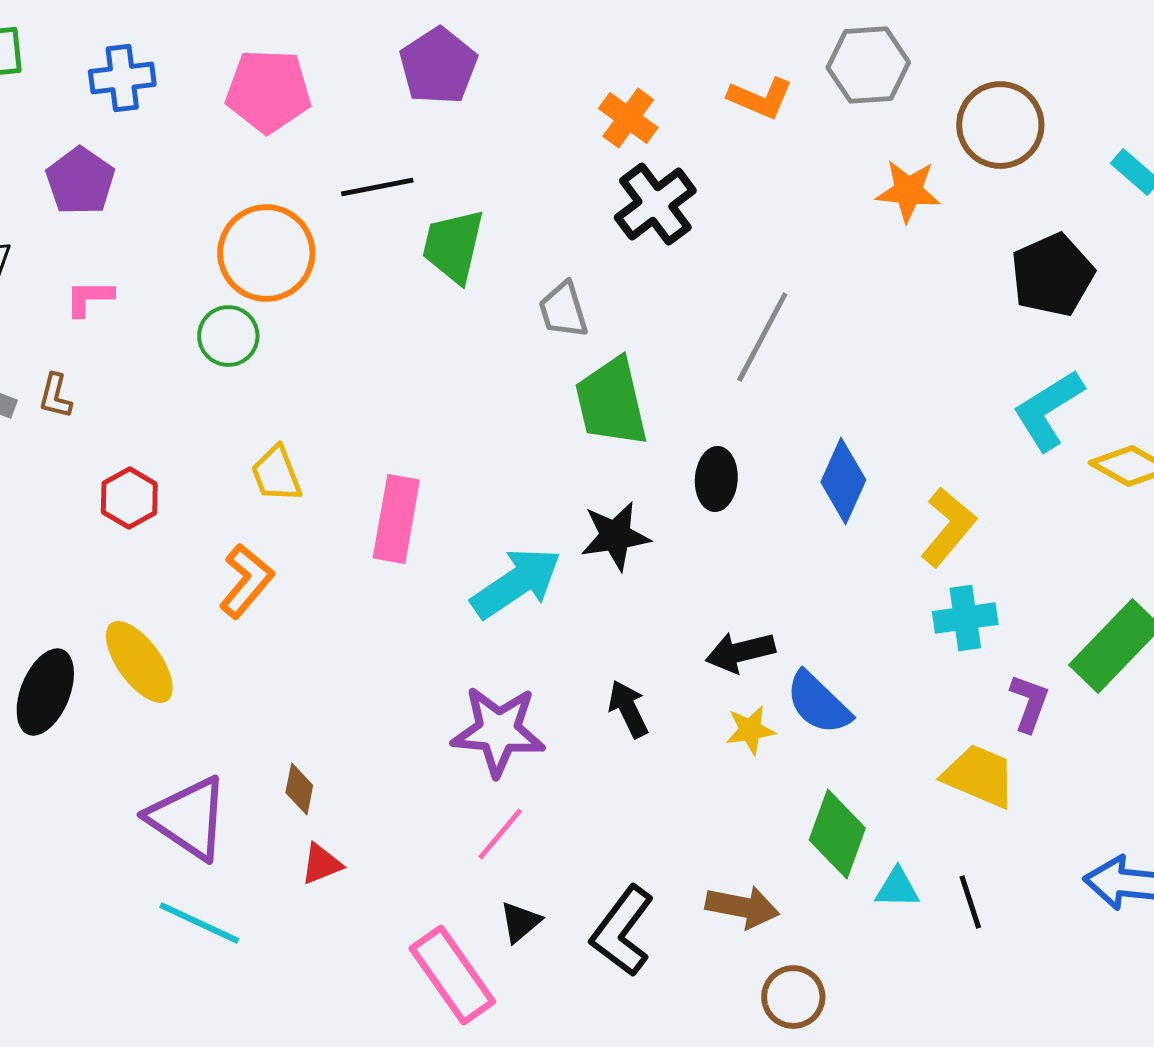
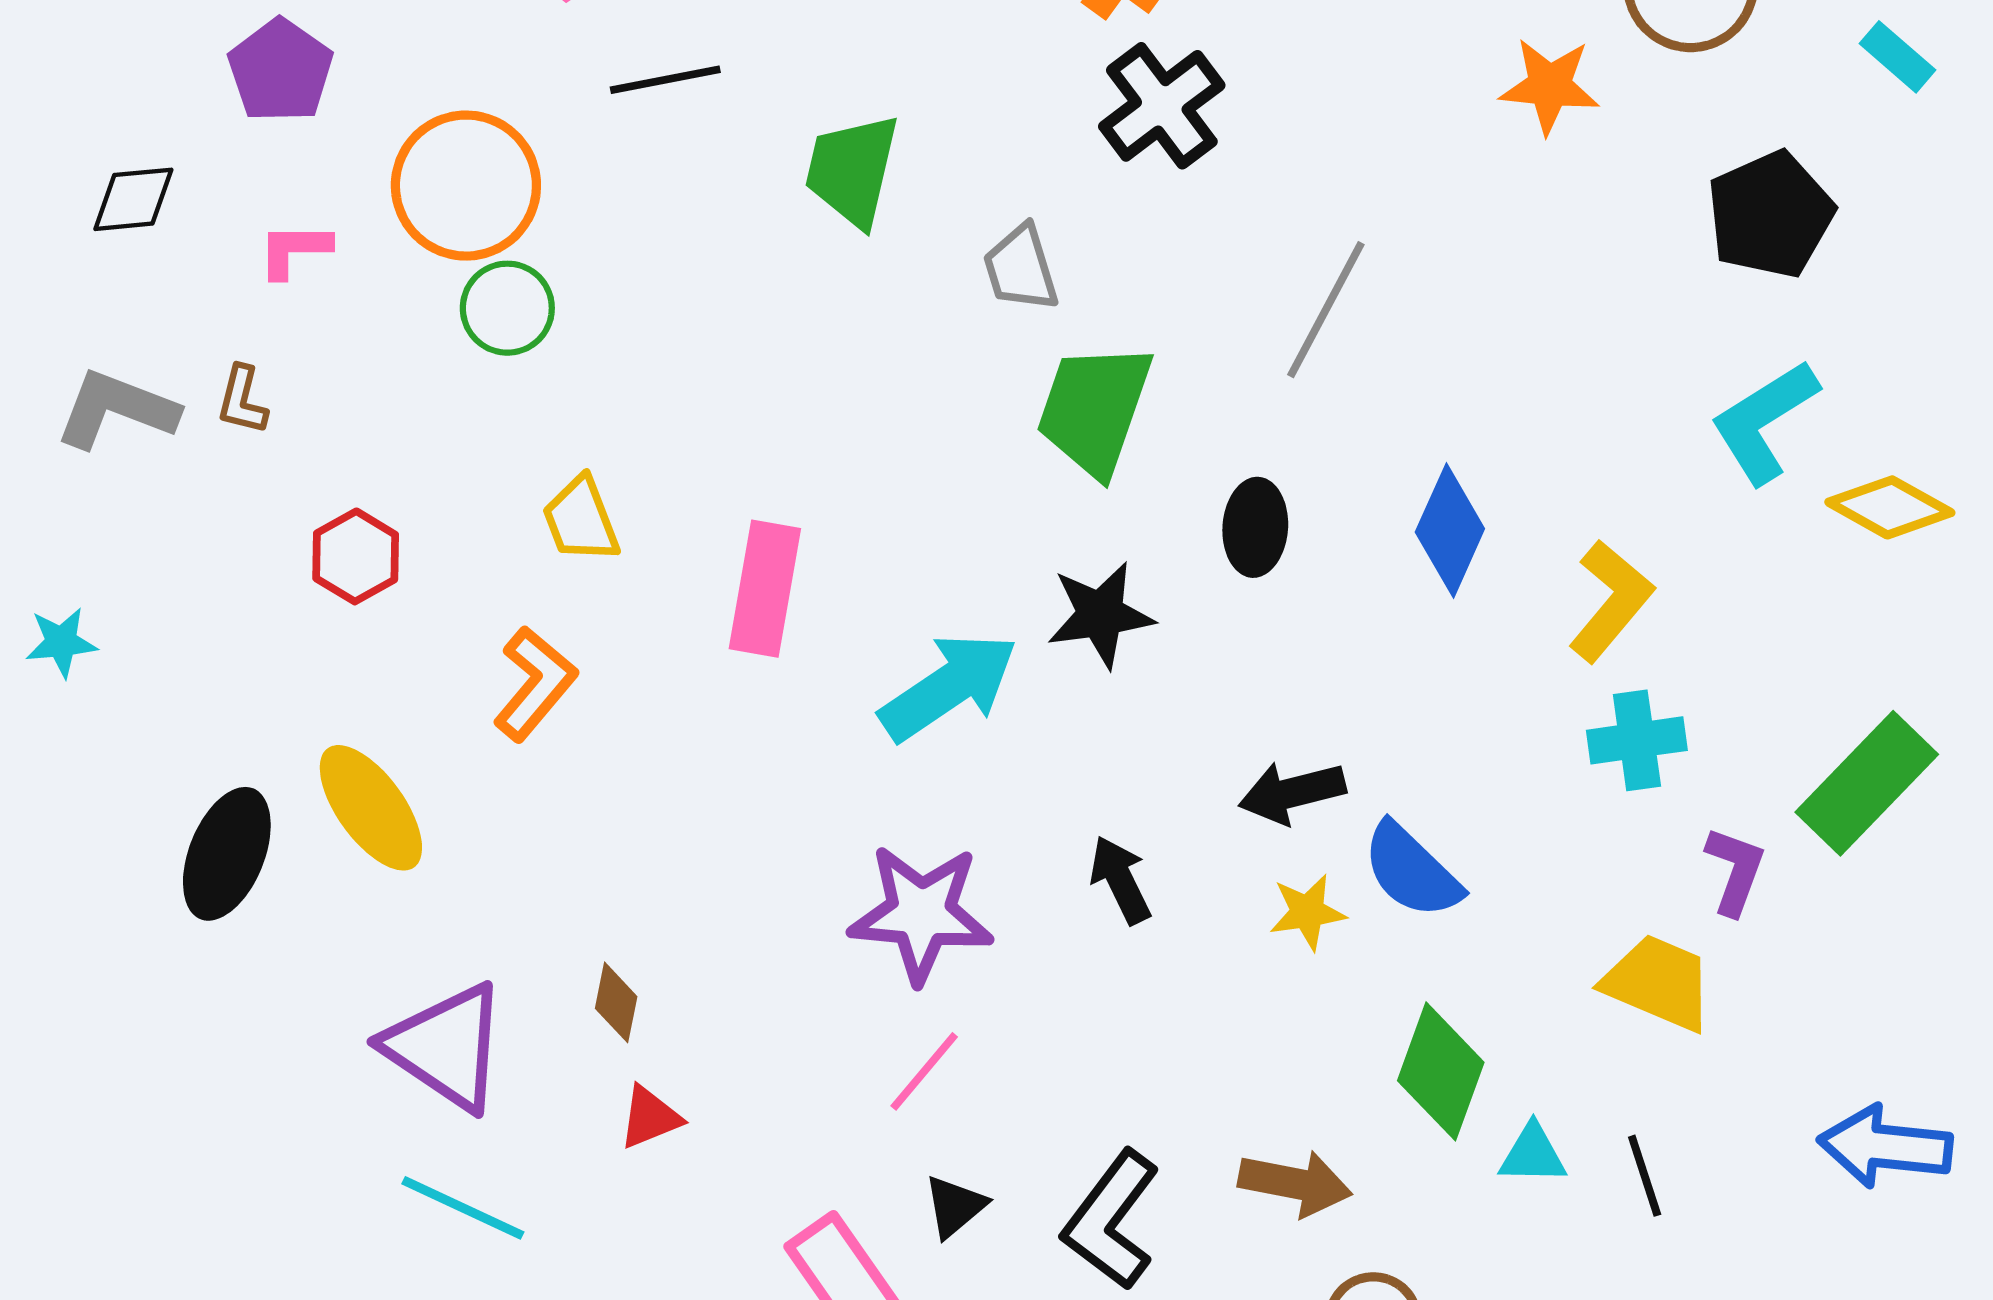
black line: (377, 187) -> (665, 80), moved
orange circle: (266, 253) -> (466, 186), moved
green trapezoid: (611, 402) -> (1094, 409), turned 32

